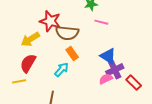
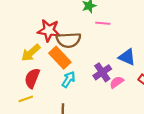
orange rectangle: (72, 53) -> (60, 58), moved, size x1.5
blue triangle: (108, 56) -> (127, 57), moved
purple cross: (115, 70) -> (102, 72), moved

